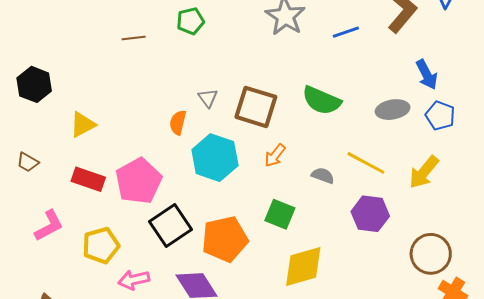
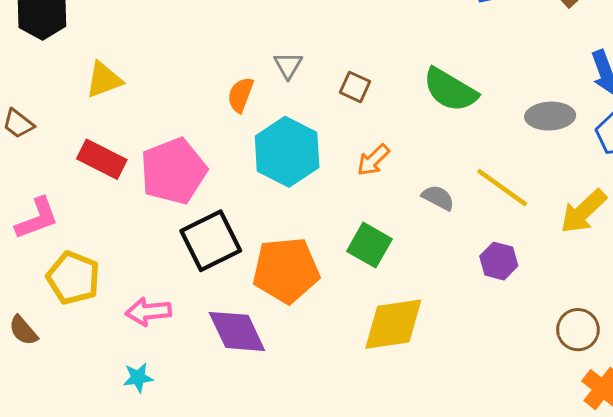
brown square: (256, 107) -> (355, 87), size x0.5
purple hexagon: (370, 214) -> (499, 261), size x0.7
yellow pentagon: (101, 245) -> (73, 278), moved, turned 30
brown circle: (431, 254) -> (578, 330), size x0.7

